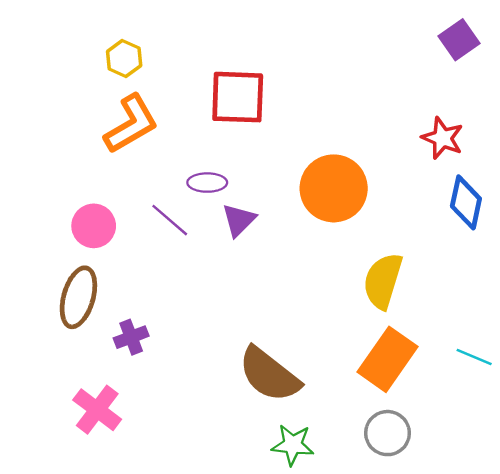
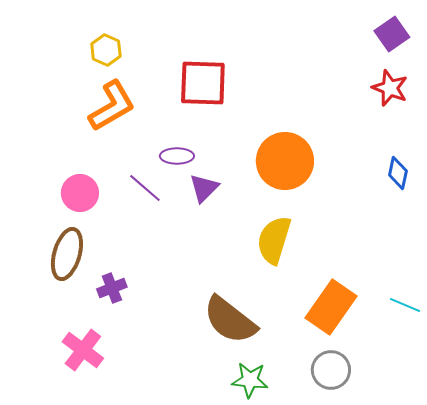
red star: (443, 138) -> (390, 88), moved
blue diamond: (466, 202) -> (398, 173), size x0.7
yellow semicircle: (383, 281) -> (274, 240), moved

